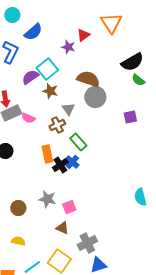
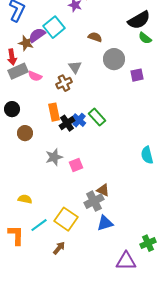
brown semicircle: (88, 79) -> (95, 37), size x0.6
brown star: (50, 91) -> (26, 43), moved
gray circle: (95, 97) -> (114, 59), moved
green rectangle: (78, 142) -> (97, 117), moved
gray star: (47, 199) -> (54, 157), turned -30
brown circle: (18, 208) -> (25, 133), moved
brown triangle: (62, 228) -> (103, 190), moved

